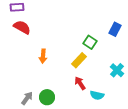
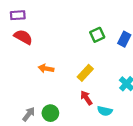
green square: (90, 42) -> (97, 35), moved, turned 32
orange arrow: (43, 56) -> (46, 69), turned 96

